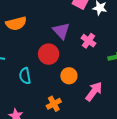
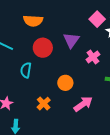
red circle: (49, 54) -> (43, 48), moved
orange cross: (54, 104) -> (44, 104), turned -32

